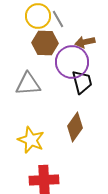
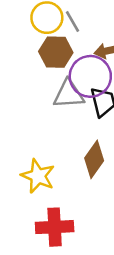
gray triangle: (28, 84) -> (69, 94), moved

